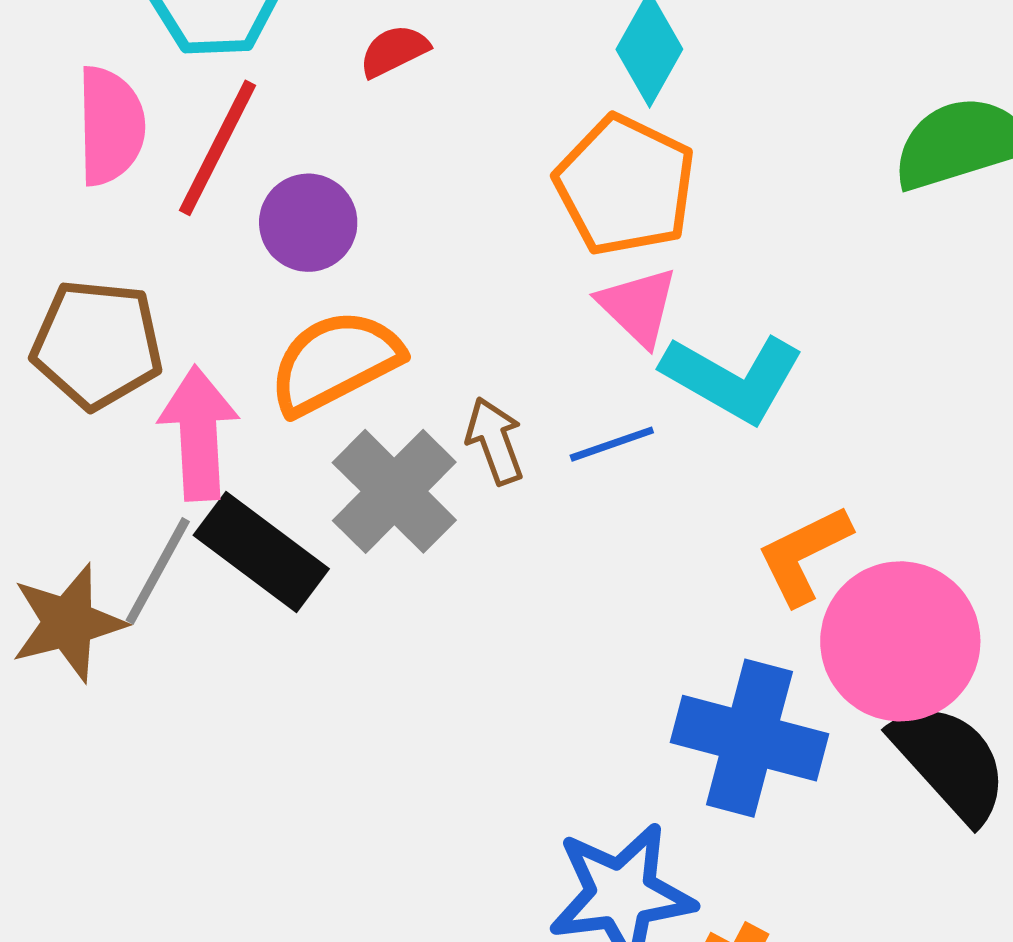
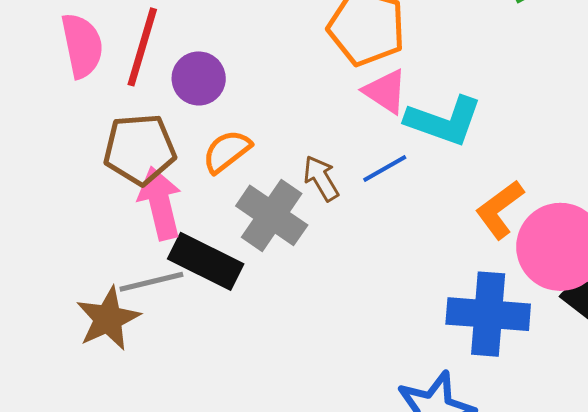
brown pentagon: (97, 344) -> (140, 149), moved
orange semicircle: (335, 362) -> (227, 151), size x0.7
gray line: (158, 571) -> (151, 282), turned 58

